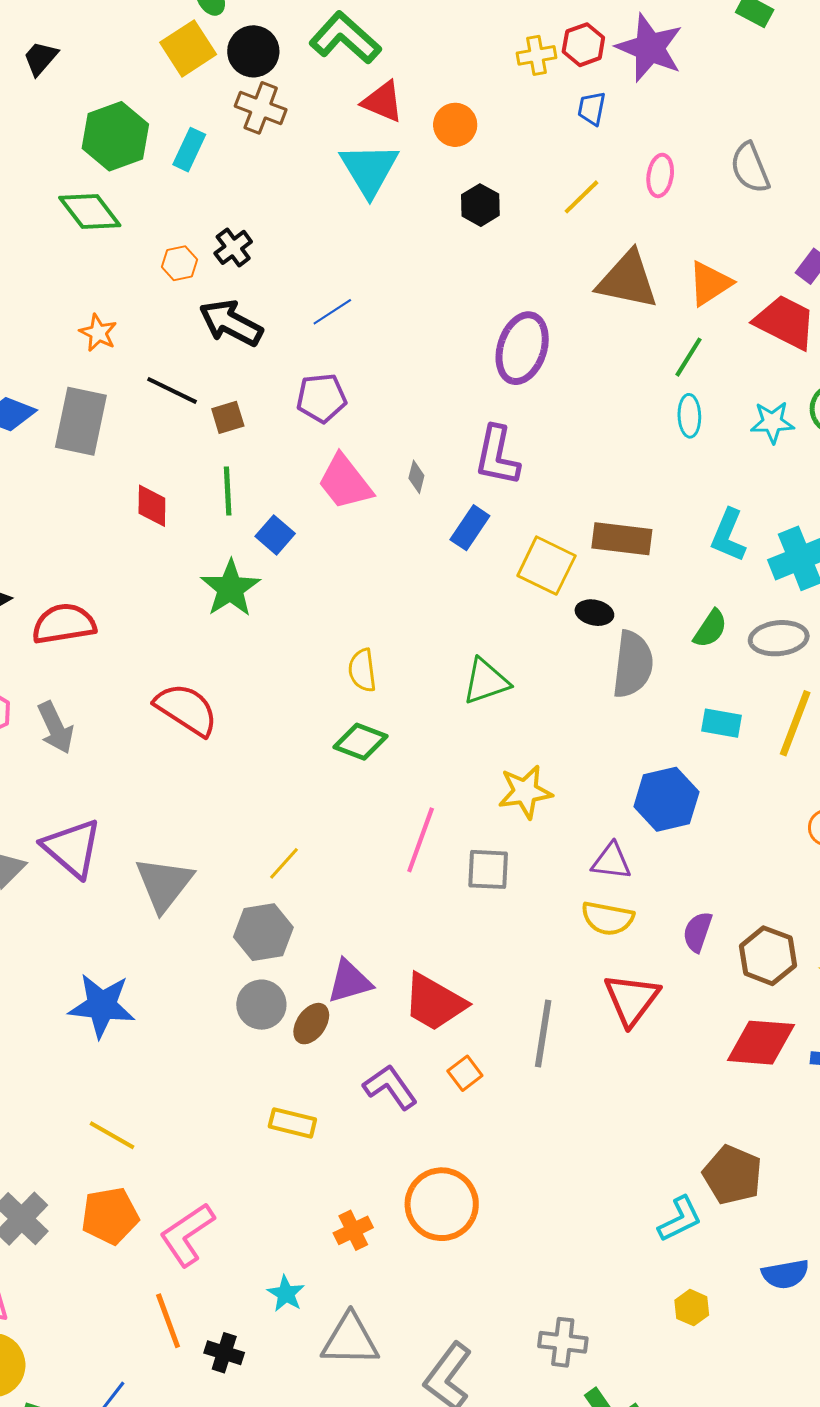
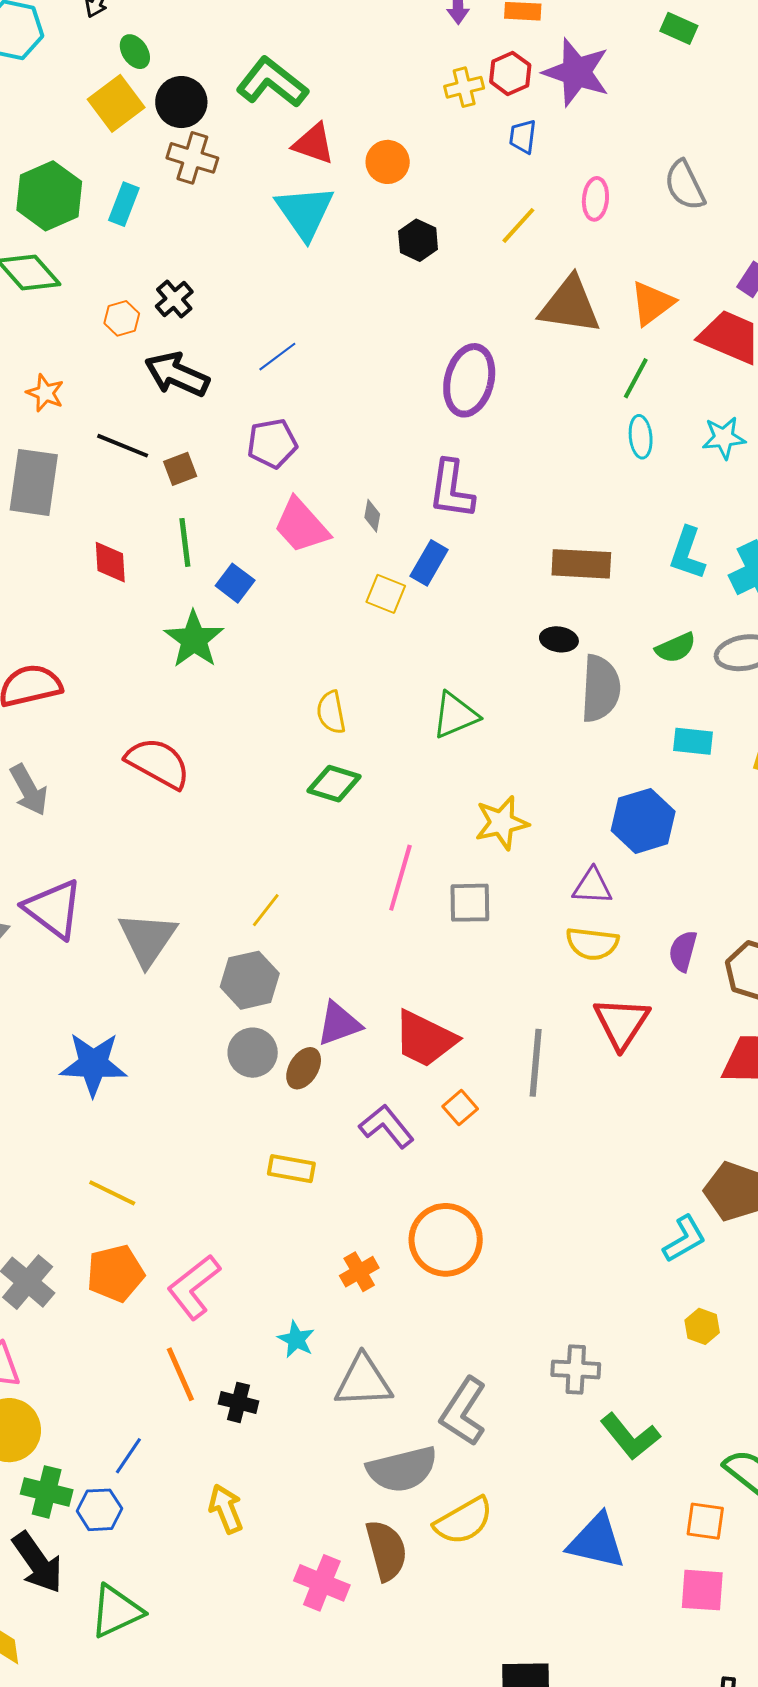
yellow square: (546, 566) -> (386, 594), moved, size x0.7
green semicircle: (710, 629) -> (676, 648), turned 36

